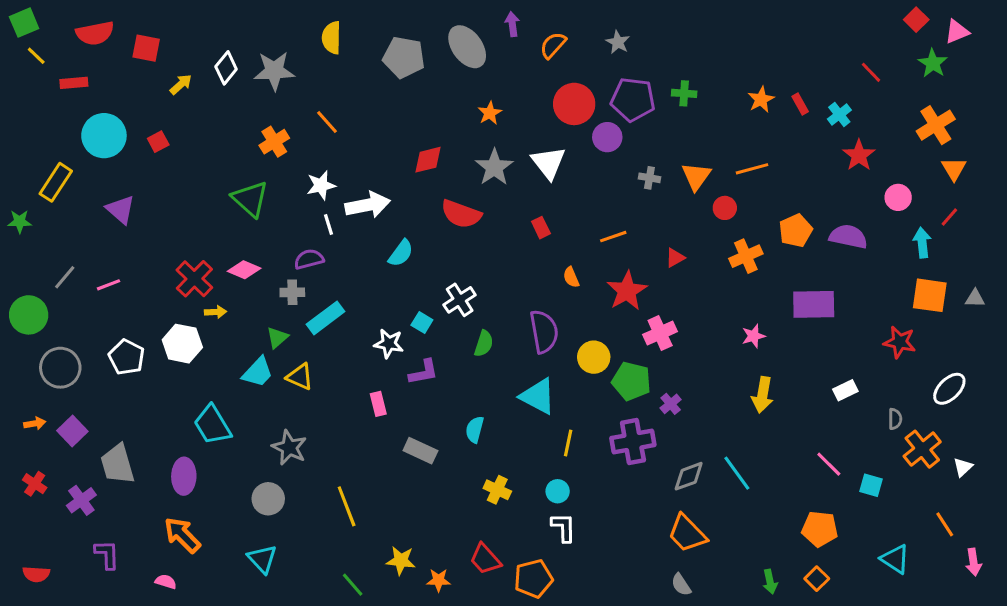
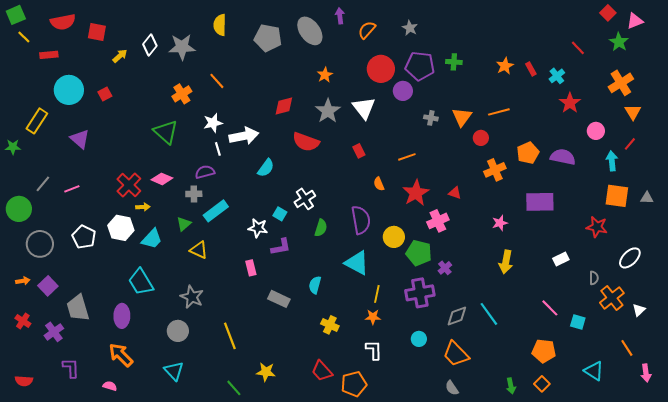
red triangle: (675, 258) -> (455, 193), moved, turned 48
cyan trapezoid: (258, 372) -> (152, 239), moved
cyan circle: (558, 491) -> (419, 339), moved
orange star: (439, 580) -> (373, 317), moved

